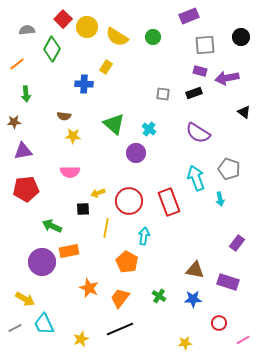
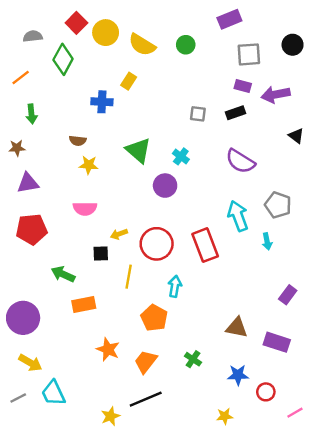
purple circle: (42, 262) -> (23, 318), moved
blue star: (193, 299) -> (238, 375), moved
yellow star: (81, 339) -> (110, 416), moved

